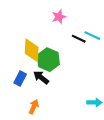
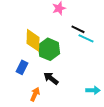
cyan line: (92, 36) -> (86, 38), moved
black arrow: (41, 77) -> (51, 78), moved

